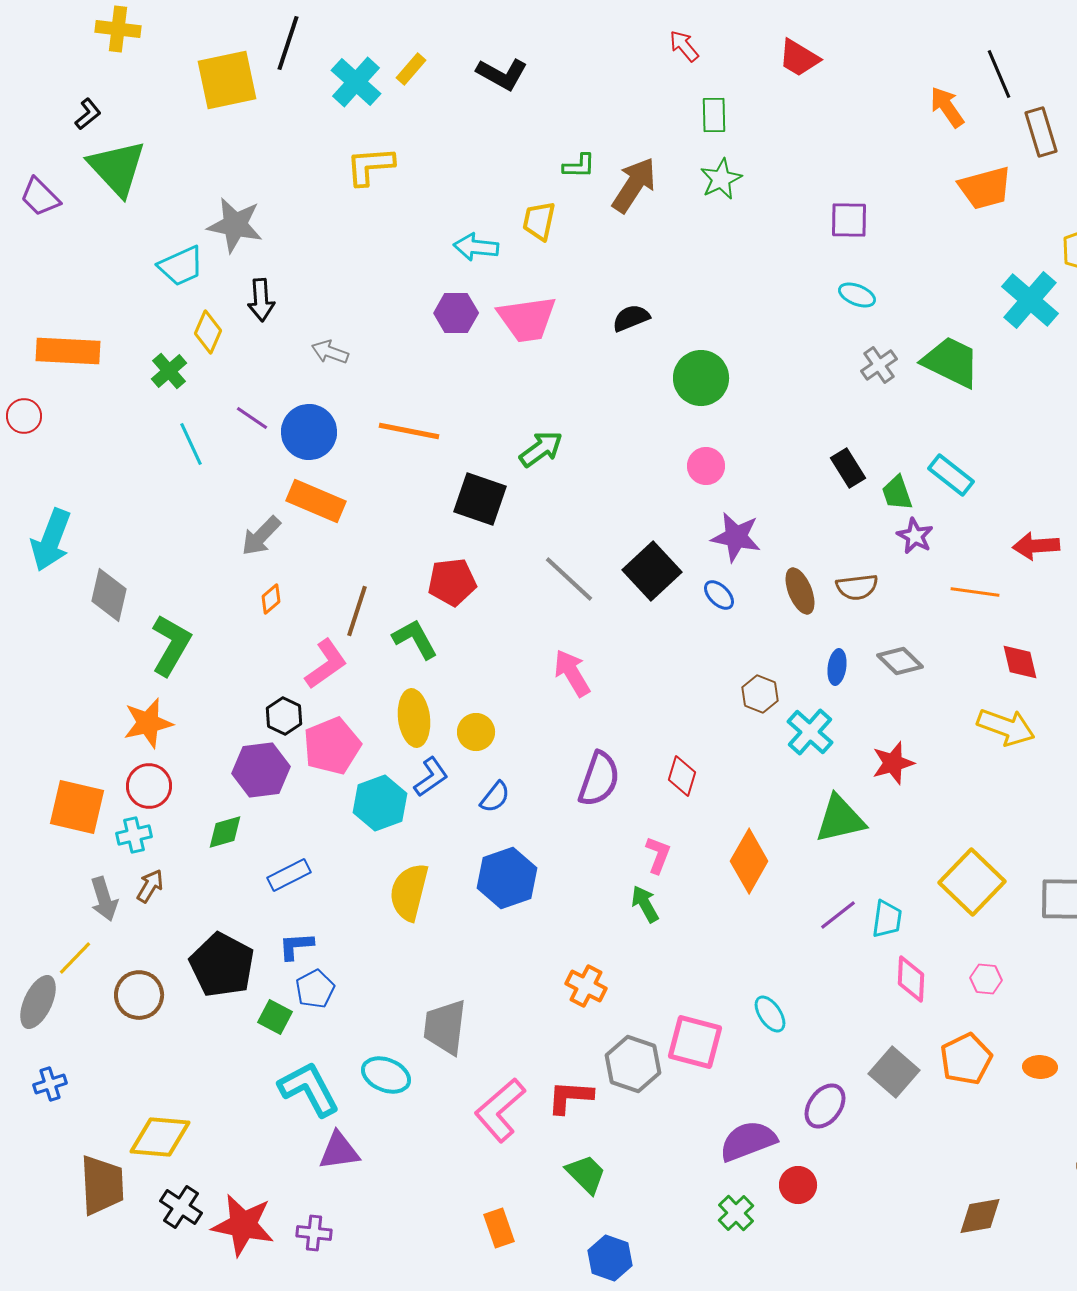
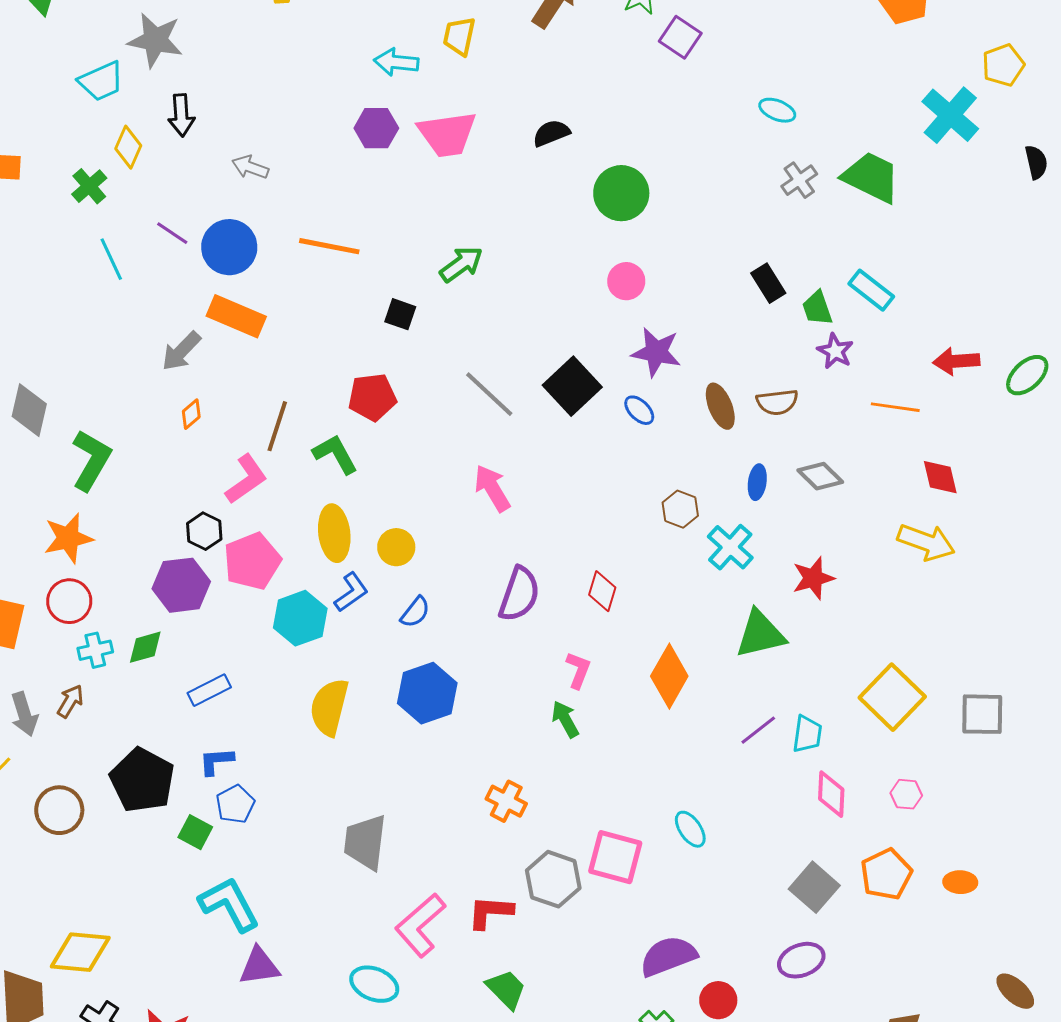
purple square: (849, 220) -> (680, 37), moved, turned 33
black square: (480, 499) -> (400, 314), size x0.6
cyan cross: (134, 835) -> (95, 650), moved
cyan ellipse: (386, 1075) -> (374, 984), moved
purple ellipse: (825, 1106) -> (801, 960), moved, turned 33

